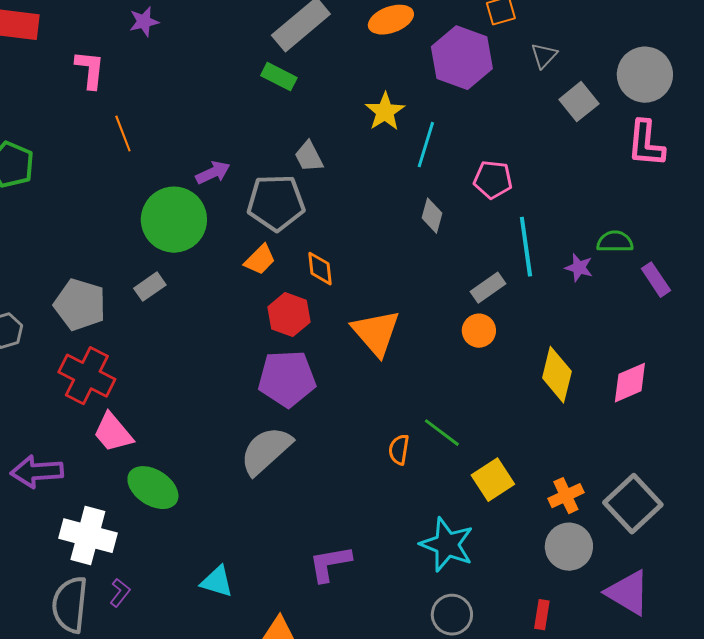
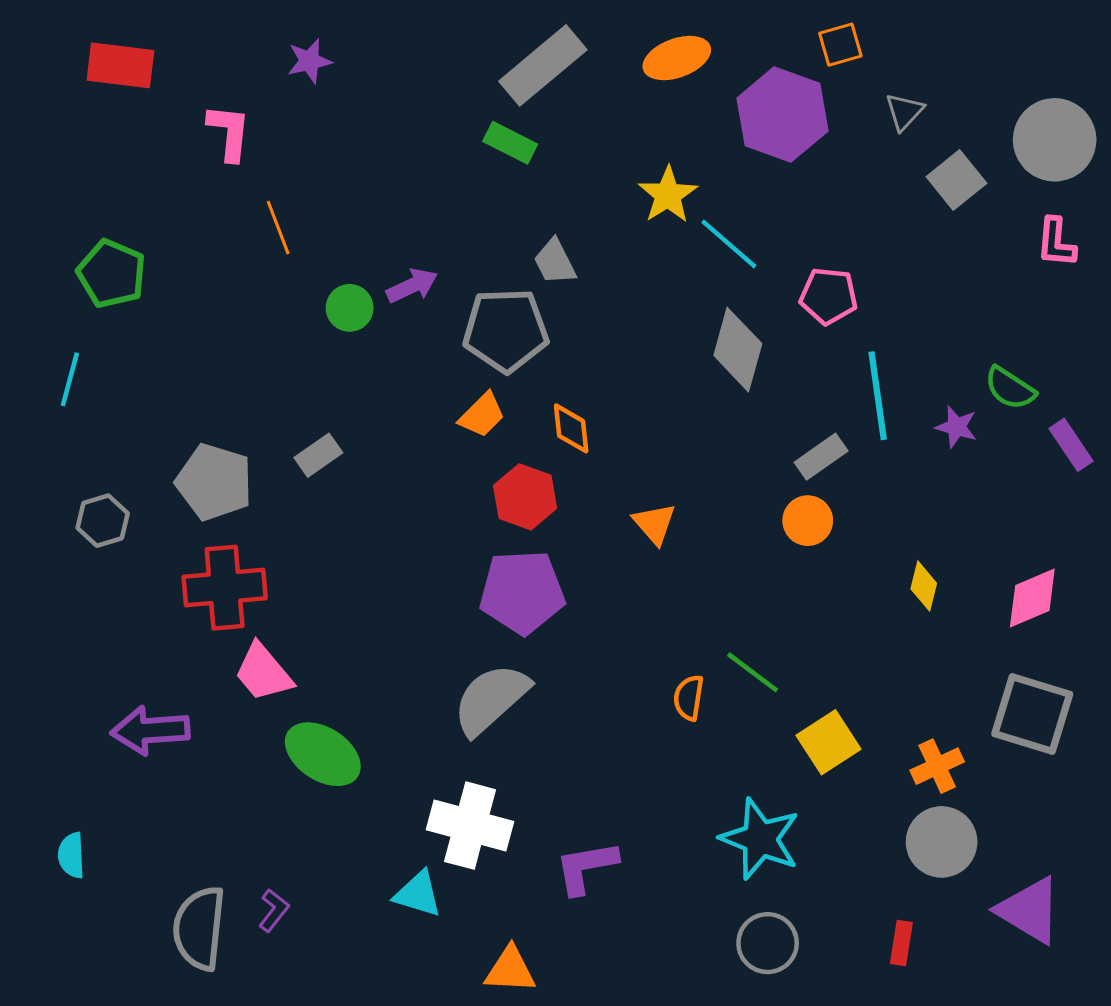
pink L-shape: (646, 144) -> (1056, 242), size x0.7
cyan line: (426, 145) -> (729, 244), turned -66
gray diamond: (432, 216) -> (738, 350), size x1.6
green circle: (174, 220) -> (350, 308), moved, size x0.5
green semicircle: (615, 242) -> (1010, 388), turned -147
orange triangle: (376, 333) -> (654, 524), size x0.6
yellow diamond: (557, 375) -> (924, 586), size x0.6
red cross: (87, 376) -> (225, 588), turned -32
gray square: (633, 504) -> (1032, 714), moved, turned -30
white cross: (88, 536) -> (470, 826), moved

